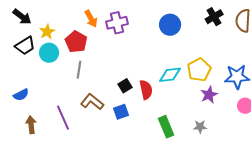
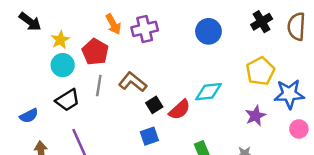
black trapezoid: (25, 46) -> (67, 100), moved
yellow pentagon: (199, 70) -> (260, 71), moved
red semicircle: (146, 90) -> (180, 110), turned 60
brown L-shape: (92, 102) -> (133, 82), moved

